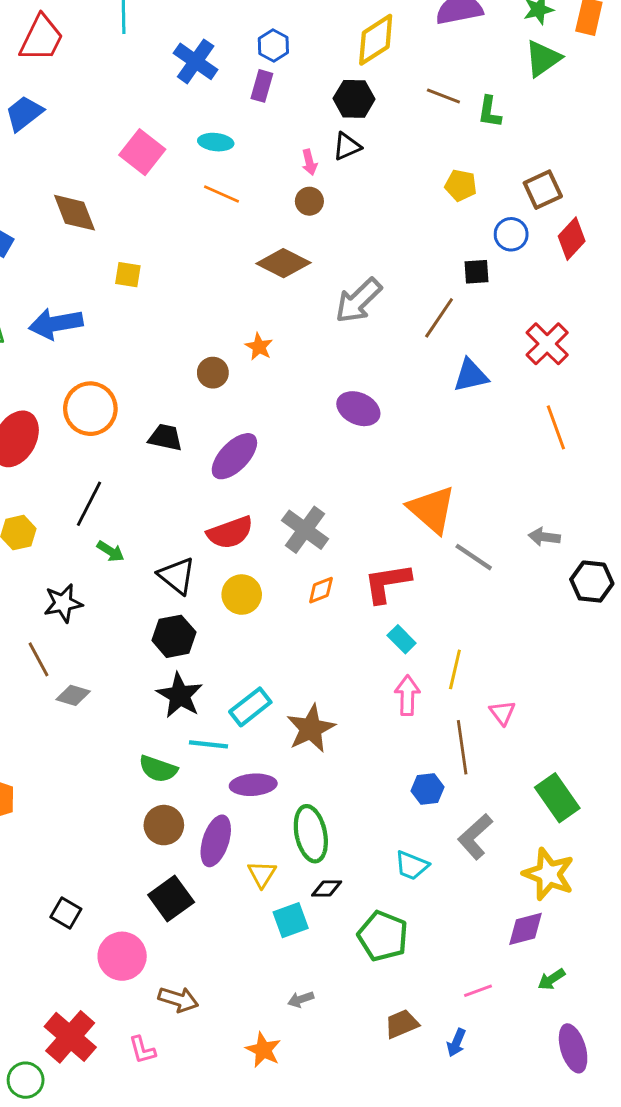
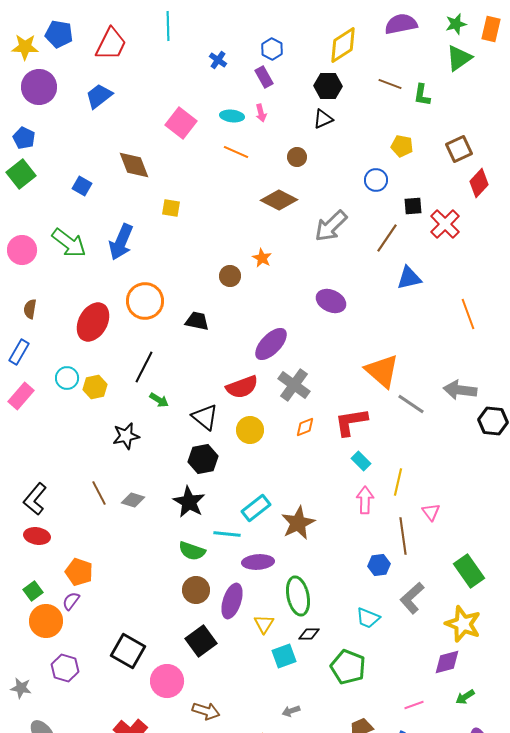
blue cross: (196, 61) -> (218, 60), size x0.6
purple rectangle: (262, 86) -> (264, 77), turned -45
pink arrow: (309, 162) -> (261, 113), moved
blue circle: (511, 234) -> (376, 180), moved
blue arrow: (56, 324) -> (121, 242), turned -57
red cross: (547, 344) -> (445, 224), moved
purple ellipse: (234, 456) -> (271, 344), moved
gray arrow: (544, 537) -> (460, 390), size x1.5
brown line: (39, 659) -> (99, 493), moved
black star: (180, 695) -> (189, 502), moved
black square: (66, 913) -> (128, 651), size x1.6

